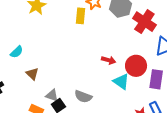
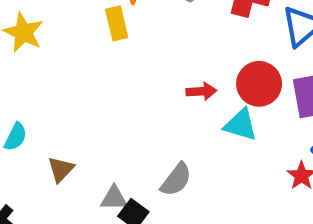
brown triangle: (32, 74) -> (61, 169), turned 48
gray semicircle: (83, 96) -> (176, 180), turned -54

